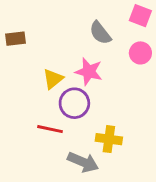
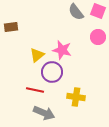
gray semicircle: (100, 33) -> (76, 12), moved
gray arrow: (83, 162) -> (44, 113), moved

